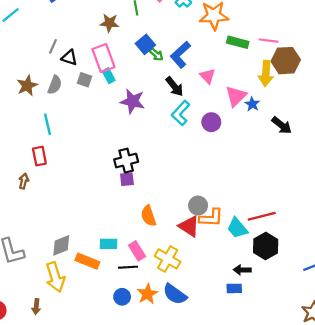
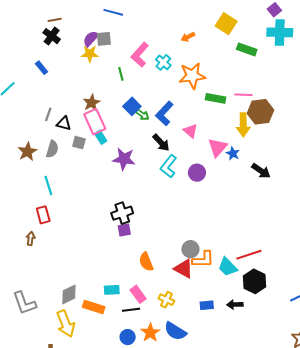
brown star: (109, 23) -> (92, 103), moved, turned -30
yellow cross: (168, 259) -> (166, 300), size x0.7
blue rectangle: (234, 288) -> (207, 305), moved

